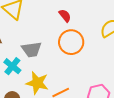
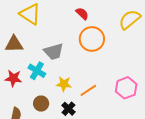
yellow star: (37, 83) -> (64, 84), size x0.7

